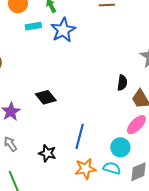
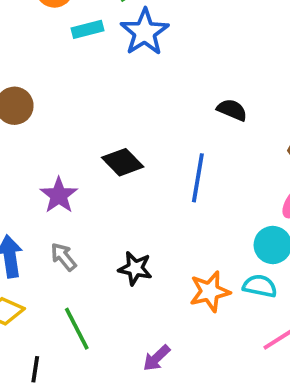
black semicircle: (122, 83) -> (232, 110), moved, turned -70
blue line: (80, 136) -> (198, 178), moved

